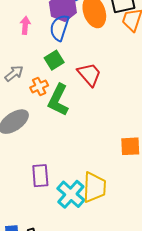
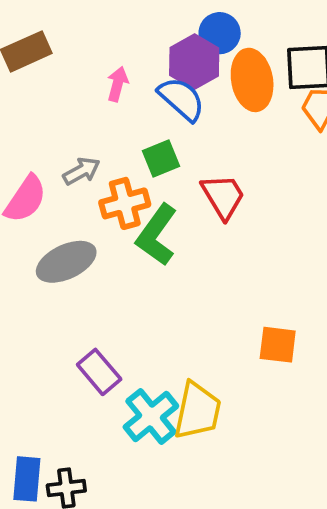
blue semicircle: (59, 28) -> (181, 99), turned 104
orange cross: (39, 86) -> (125, 203), size x1.4
purple rectangle: (40, 176) -> (99, 372), turned -45

